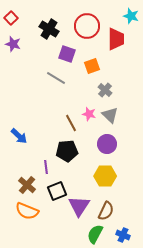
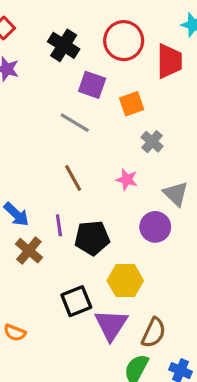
gray triangle: (110, 115) -> (176, 194), moved
brown line: (71, 123) -> (73, 178), moved
purple line: (46, 167) -> (59, 225), moved
yellow hexagon: (105, 176) -> (125, 281), moved
brown cross: (27, 185) -> (29, 251), moved
orange semicircle: (27, 211) -> (15, 333), moved, size x0.6

